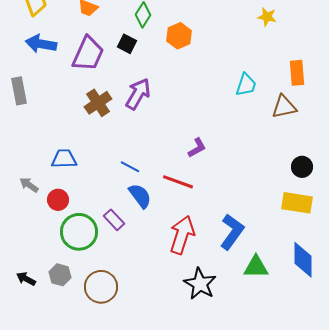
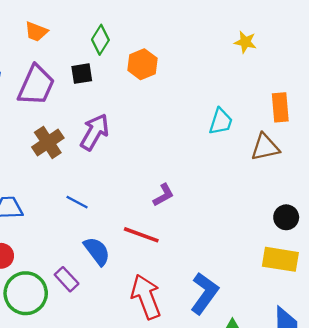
black square: (127, 44) -> (82, 74), turned -36
blue line: (130, 167) -> (77, 202), moved
red arrow: (182, 235) -> (146, 297), turned -39

